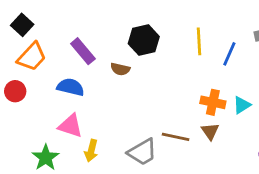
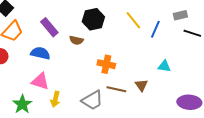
yellow line: (199, 41) -> (133, 20), turned -36
orange cross: (213, 102) -> (106, 64), moved
cyan triangle: (242, 105) -> (164, 66), turned 40

